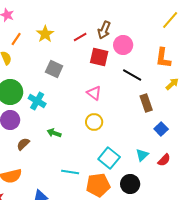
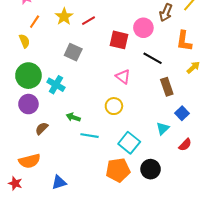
brown arrow: (104, 30) -> (166, 13), moved
red line: (80, 37) -> (88, 21), moved
pink triangle: (94, 93) -> (123, 77), moved
cyan triangle: (142, 155) -> (163, 128), moved
cyan line: (70, 172) -> (89, 136), moved

